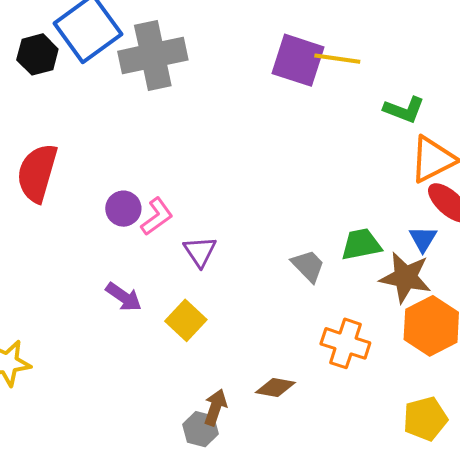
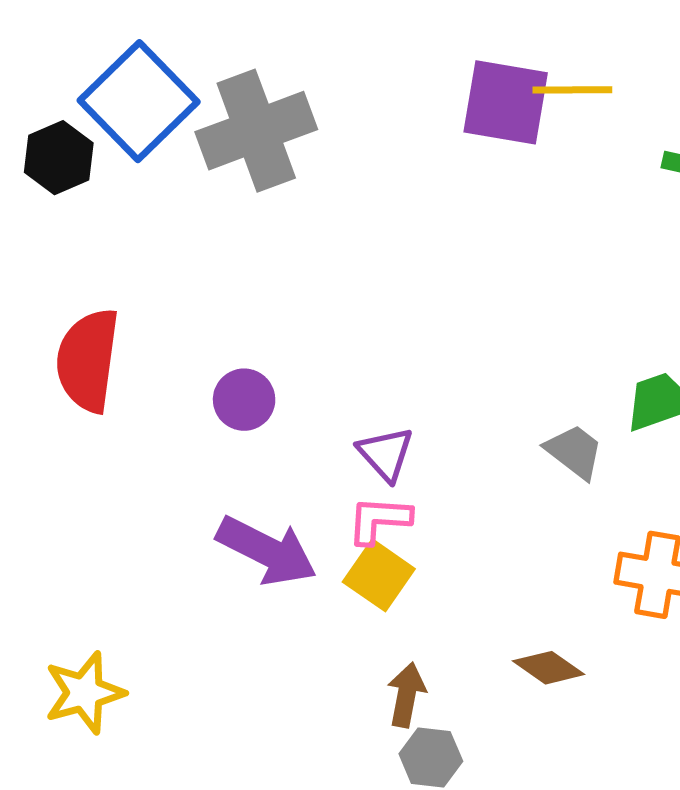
pink L-shape: (157, 216) -> (379, 520), moved, turned -132
purple arrow: (124, 297) -> (267, 551), size x1.5
brown diamond: (275, 387) -> (549, 668), turned 33
brown arrow: (215, 407) -> (406, 695), moved

